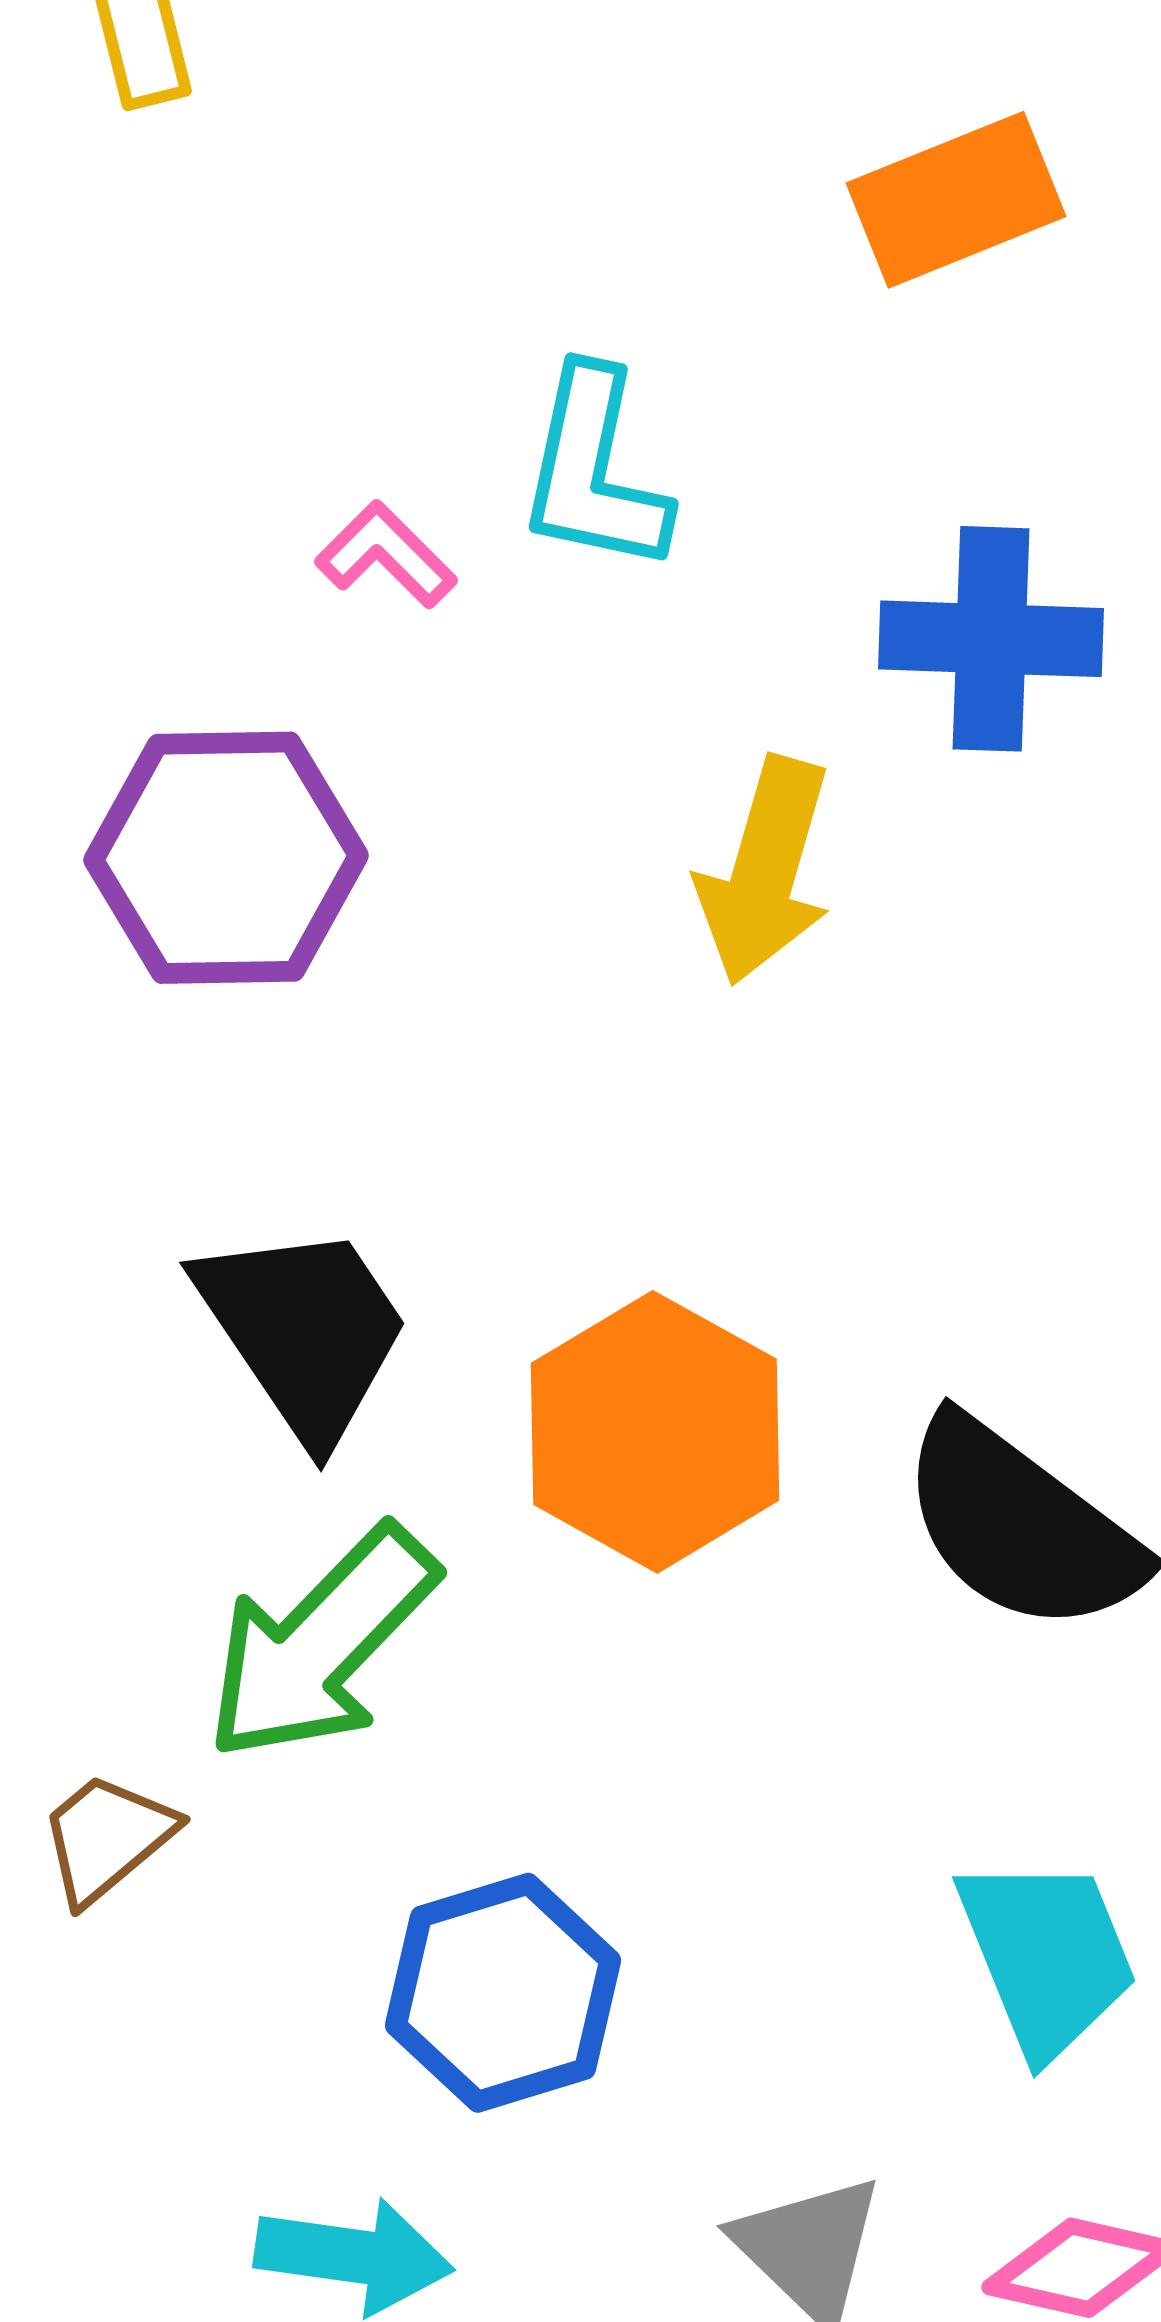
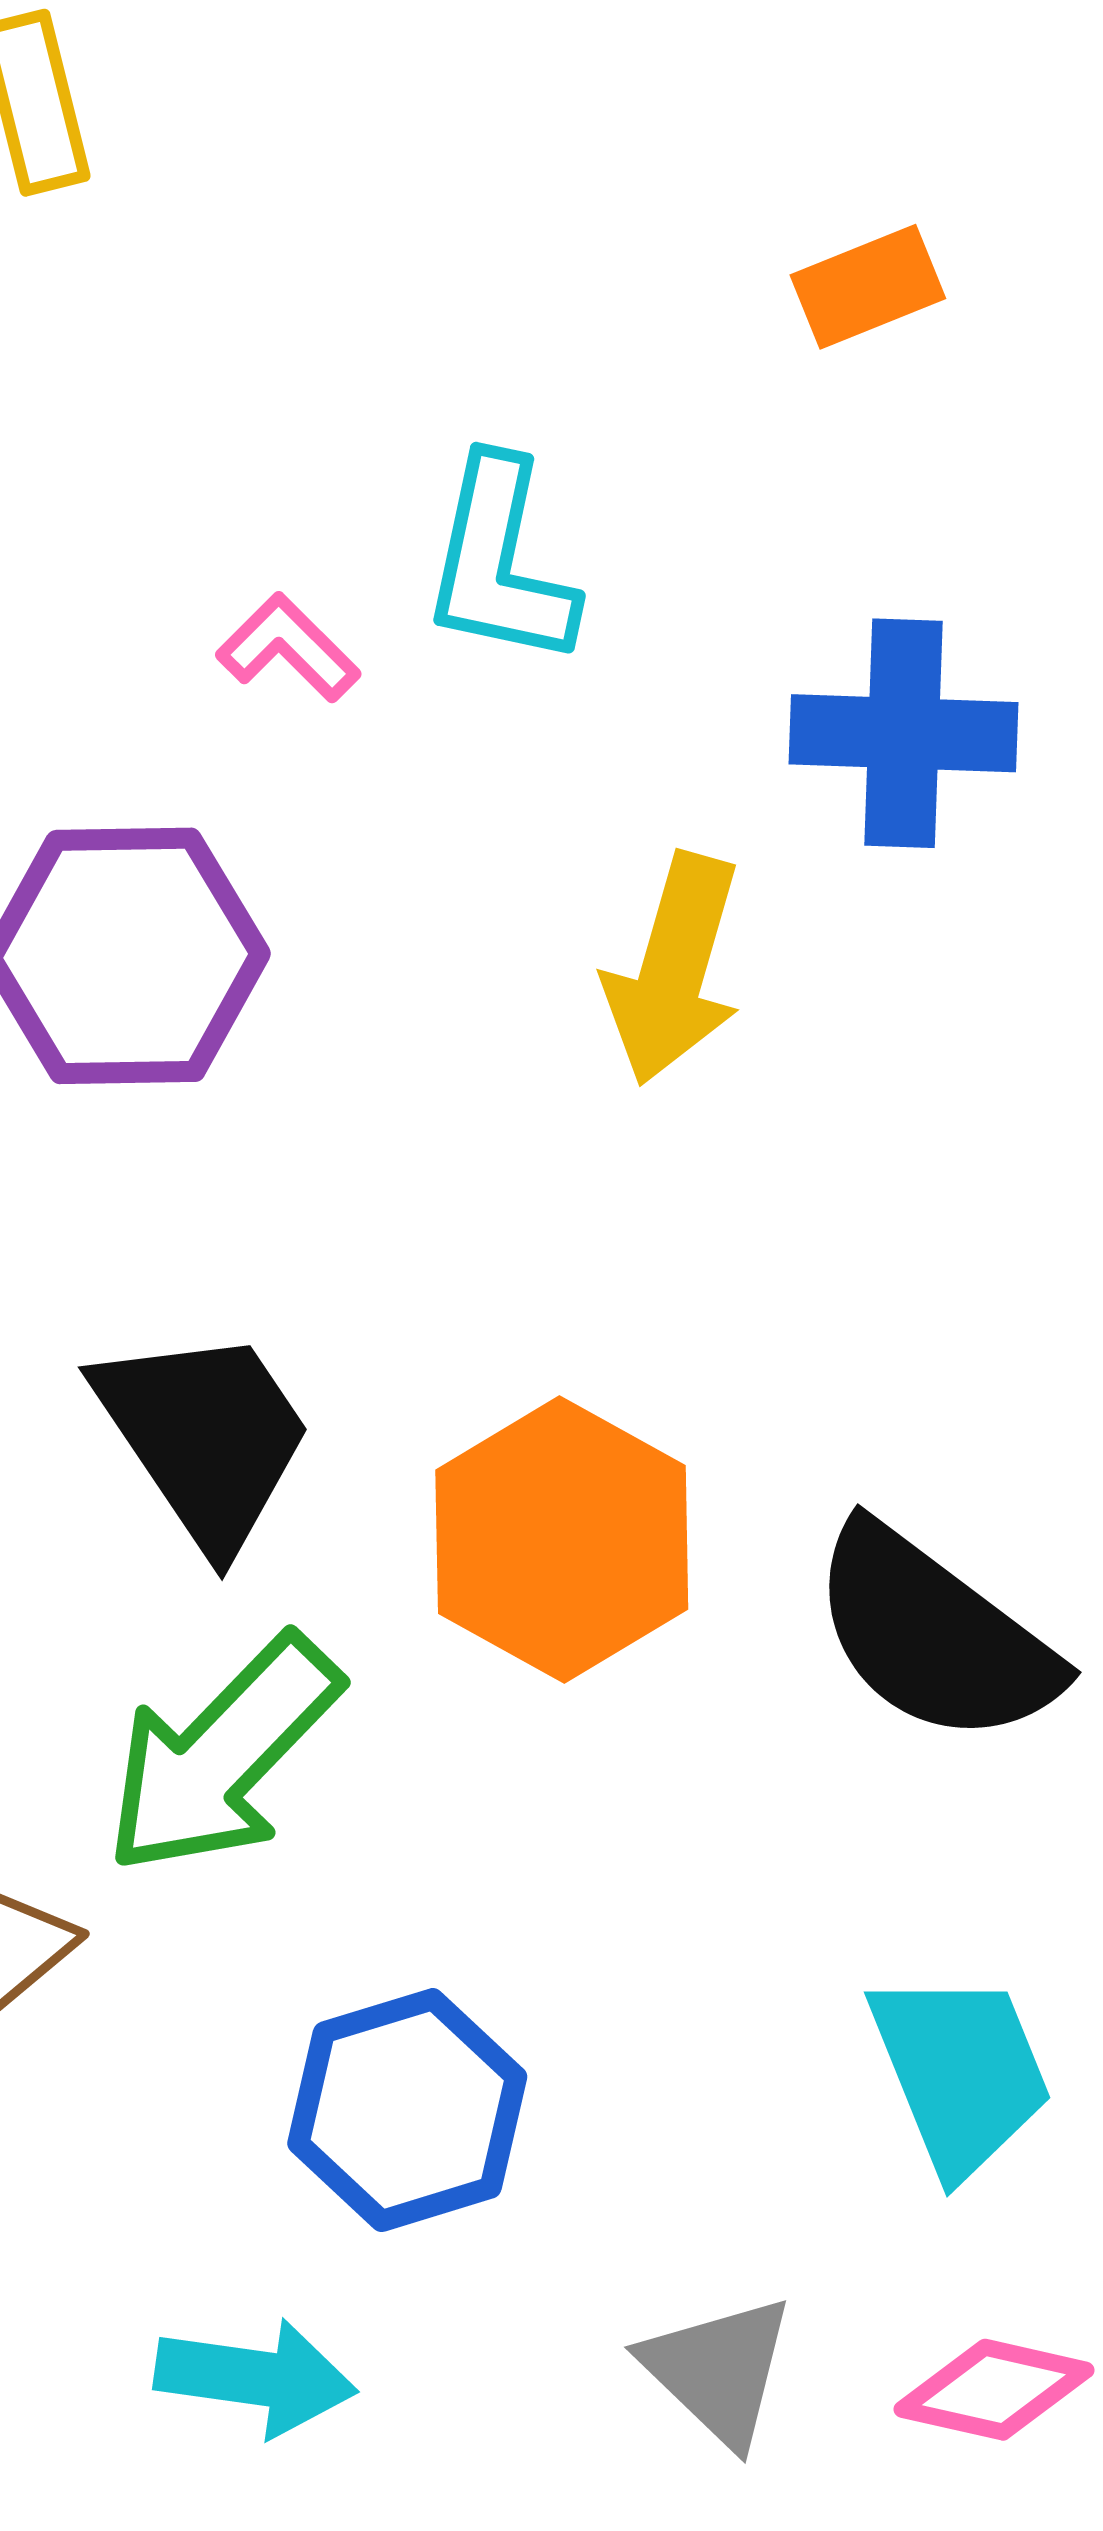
orange rectangle: (956, 200) -> (868, 287), size x0.7

